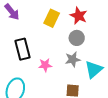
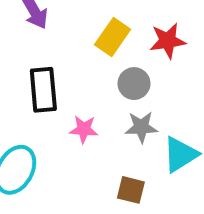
red star: (79, 16) -> (168, 41), turned 30
gray circle: (77, 38) -> (134, 84), moved

